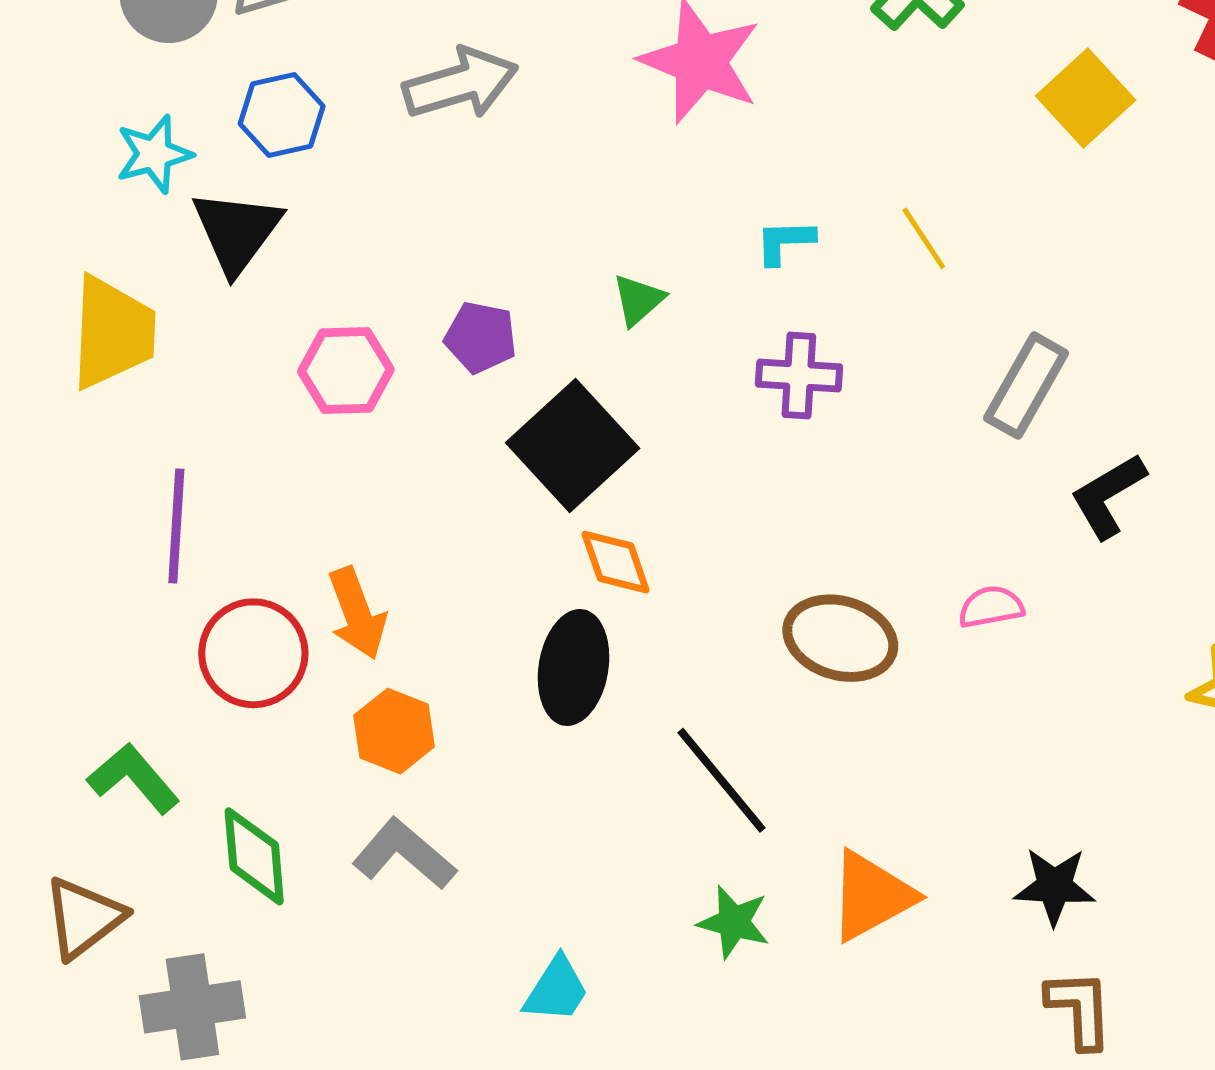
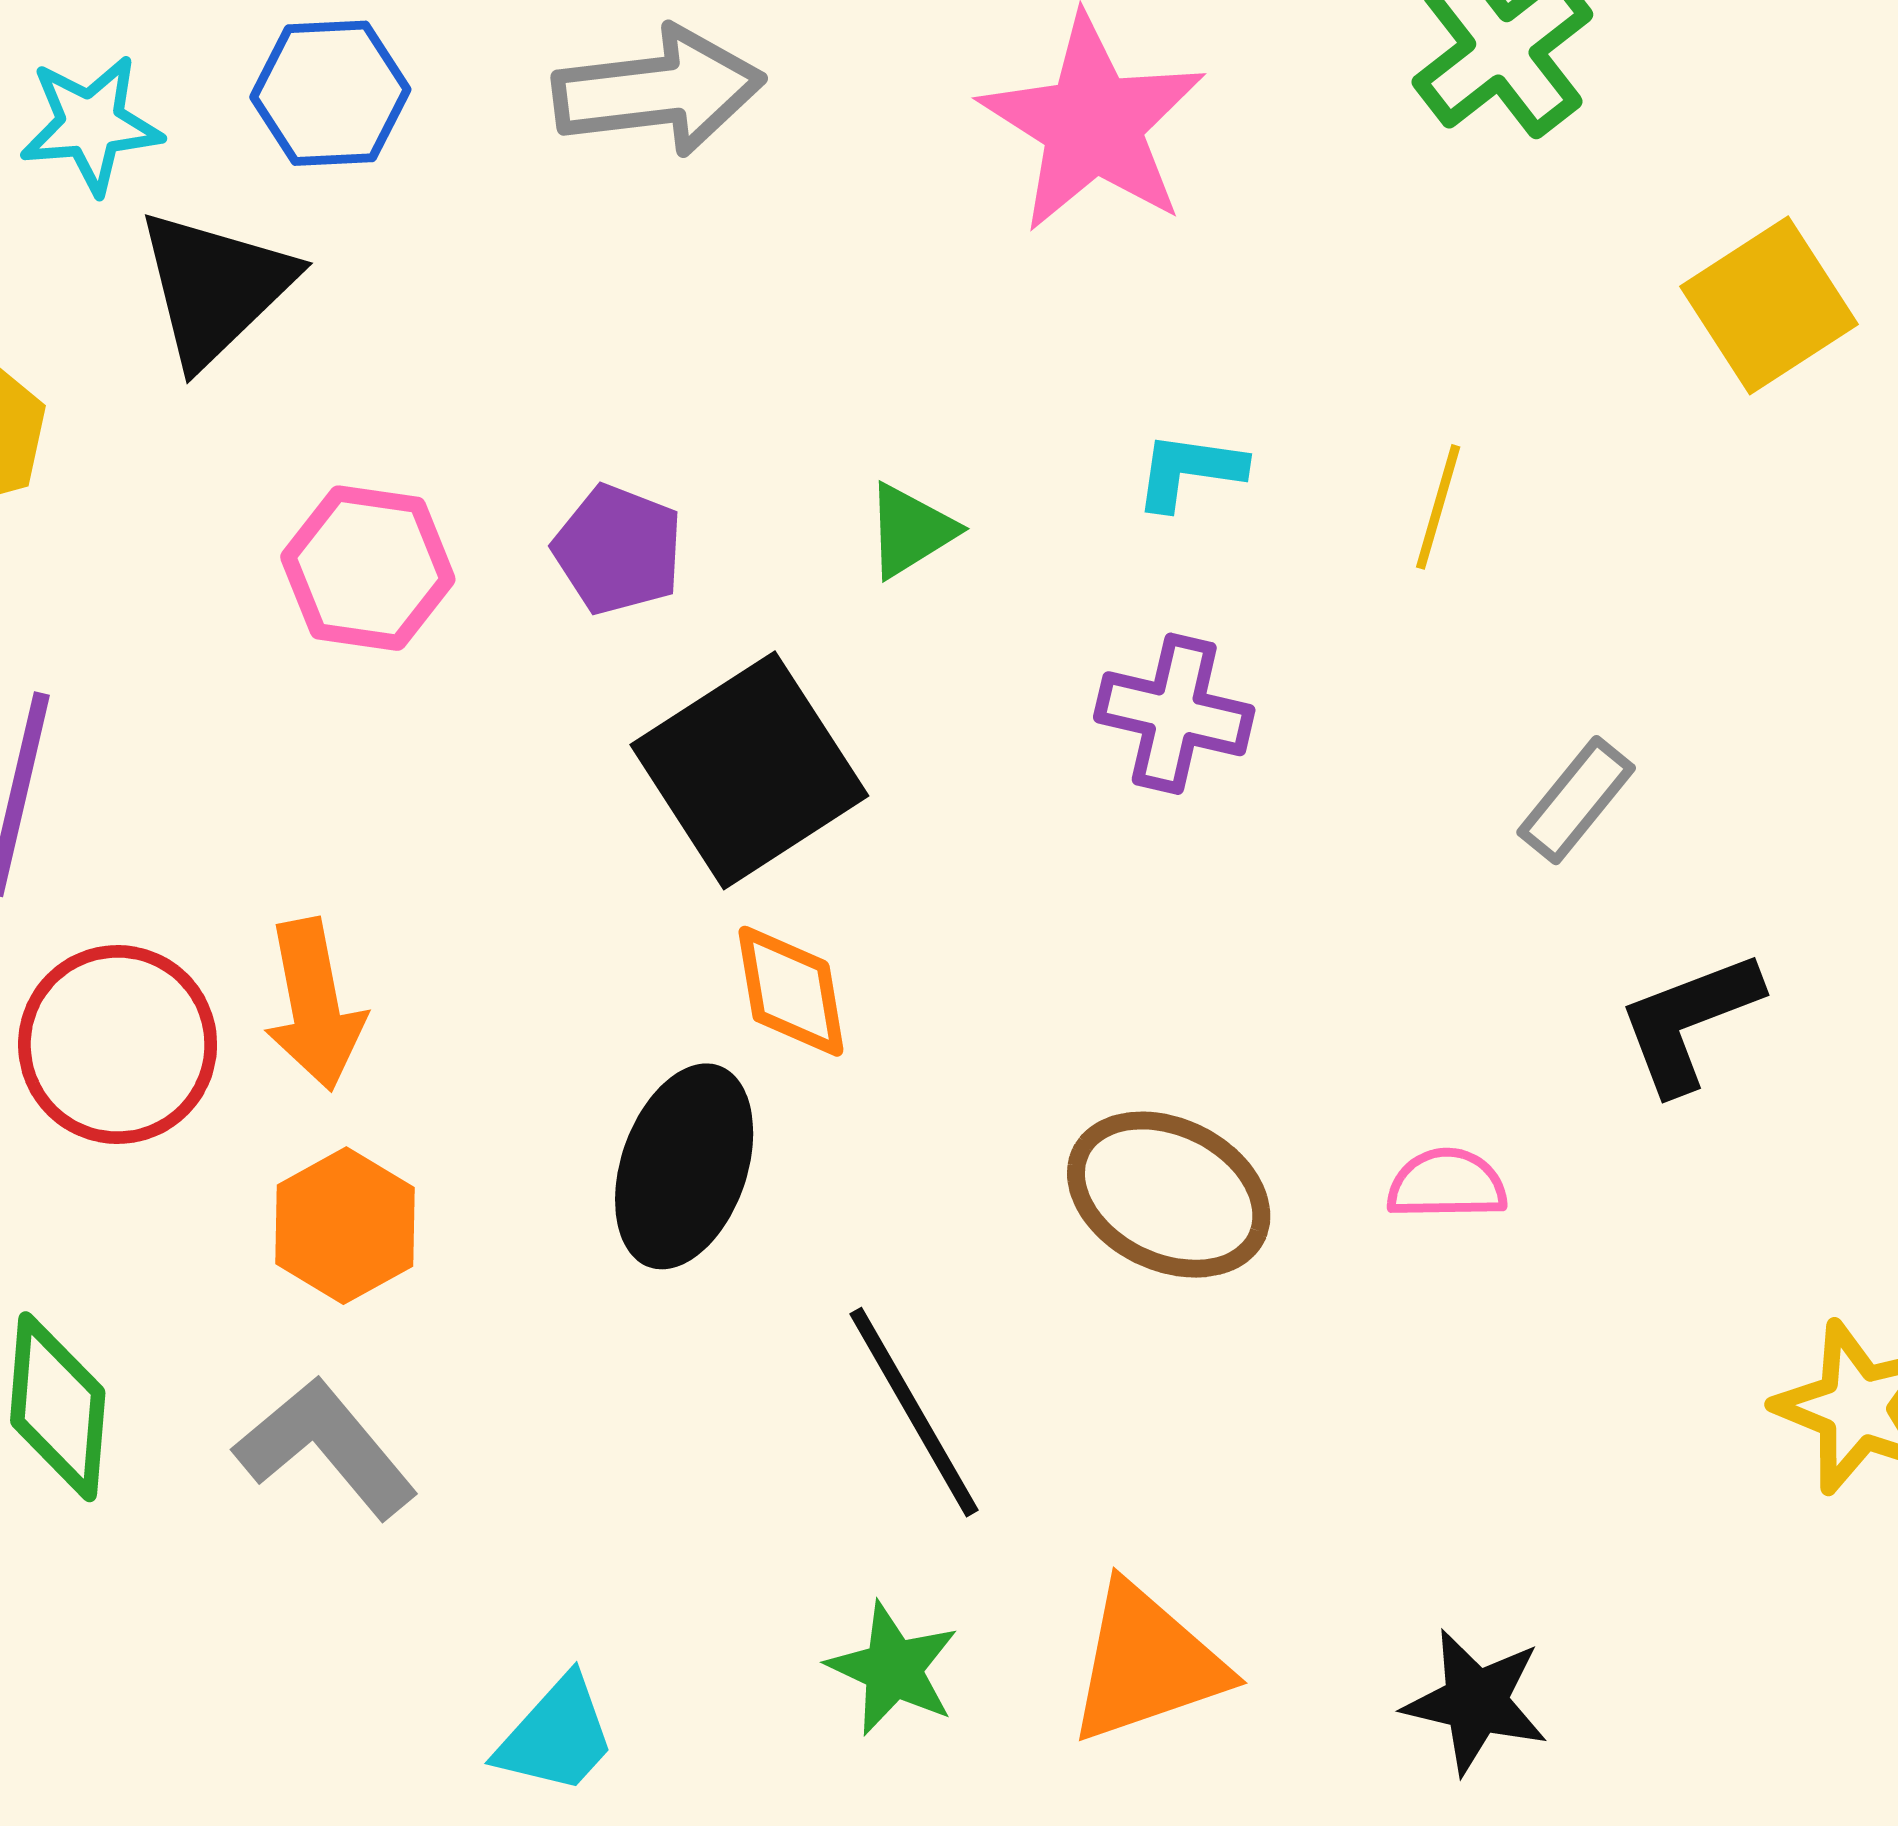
yellow line: (924, 238) -> (1438, 507), turned 40
gray rectangle: (1026, 386) -> (1576, 800), size x0.7

